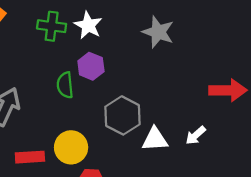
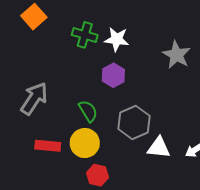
white star: (88, 25) -> (117, 39), turned -30
green semicircle: (65, 85) -> (88, 111), moved, turned 145

